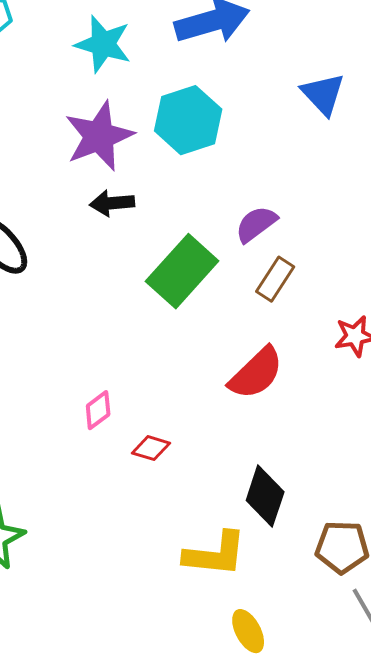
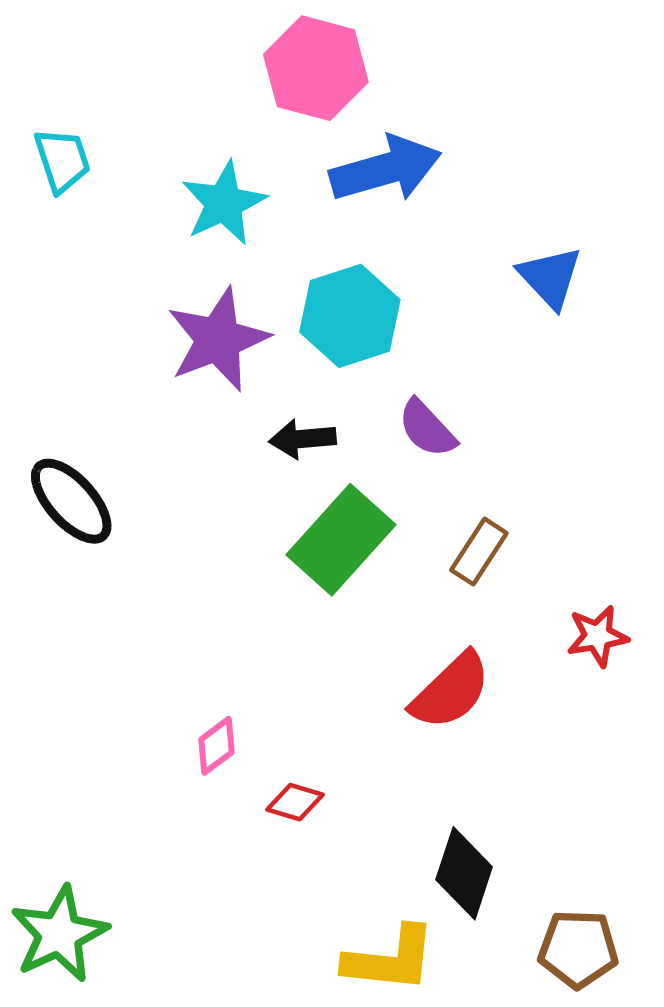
cyan star: (103, 44) -> (224, 203), turned 30
black arrow: (112, 203) -> (302, 439), moved
purple semicircle: (256, 224) -> (427, 429), moved, turned -96

